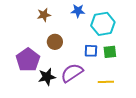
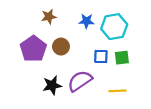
blue star: (78, 11) -> (86, 21), moved
purple pentagon: (28, 60) -> (33, 49), moved

